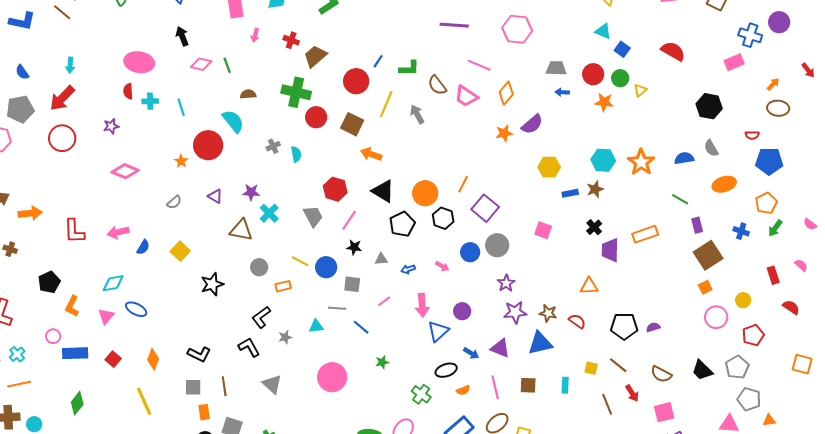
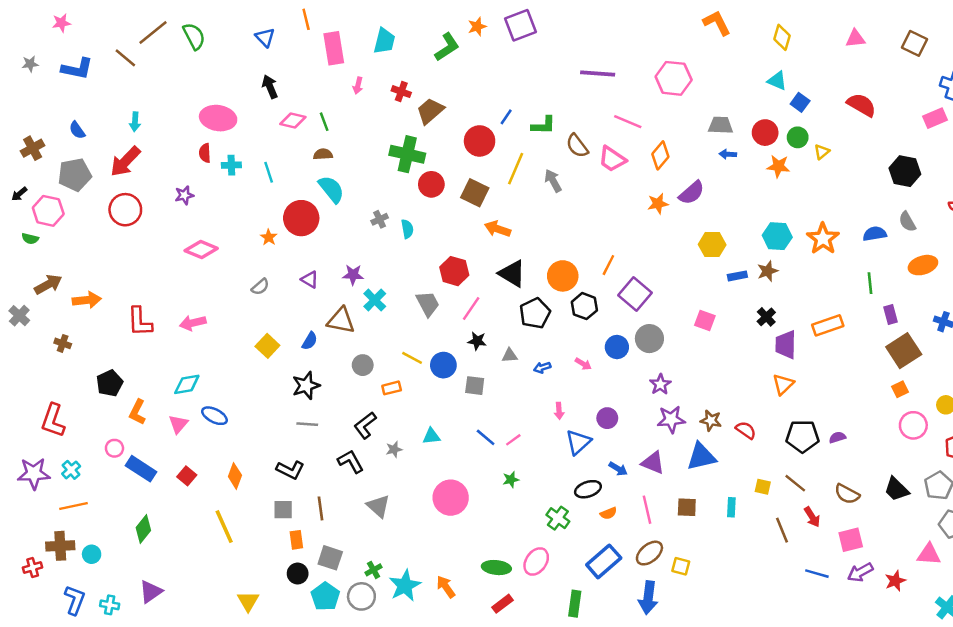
brown semicircle: (248, 94) -> (323, 154), moved
green line: (680, 199) -> (870, 283), turned 54
blue semicircle: (143, 247) -> (310, 341), moved
orange triangle: (589, 286) -> (783, 384), moved, turned -42
pink line: (384, 301) -> (513, 440), moved
pink arrow: (422, 305) -> (559, 411), size x0.6
gray line: (337, 308) -> (307, 424), moved
blue rectangle: (75, 353) -> (141, 469), turned 35

